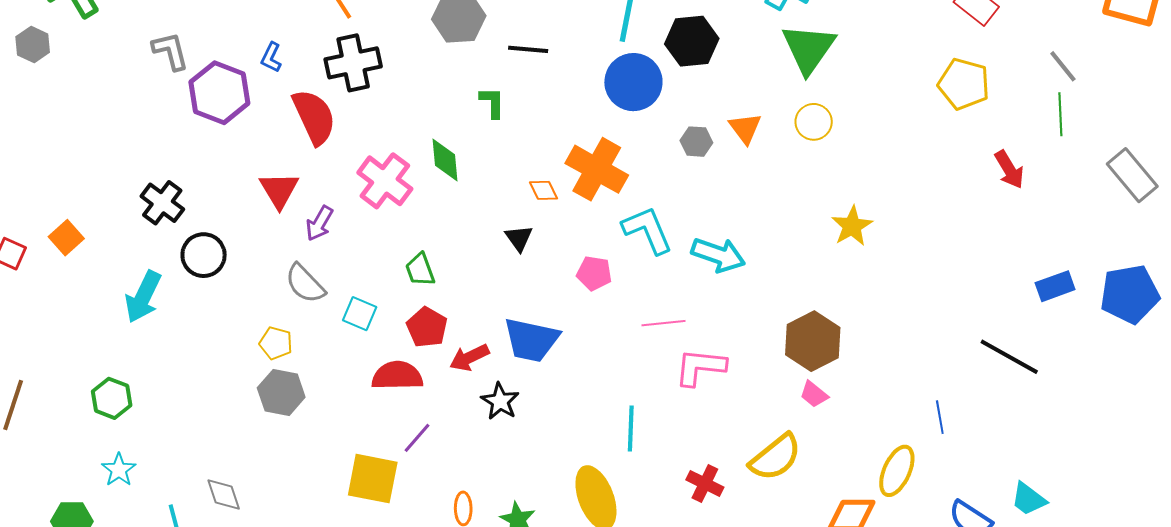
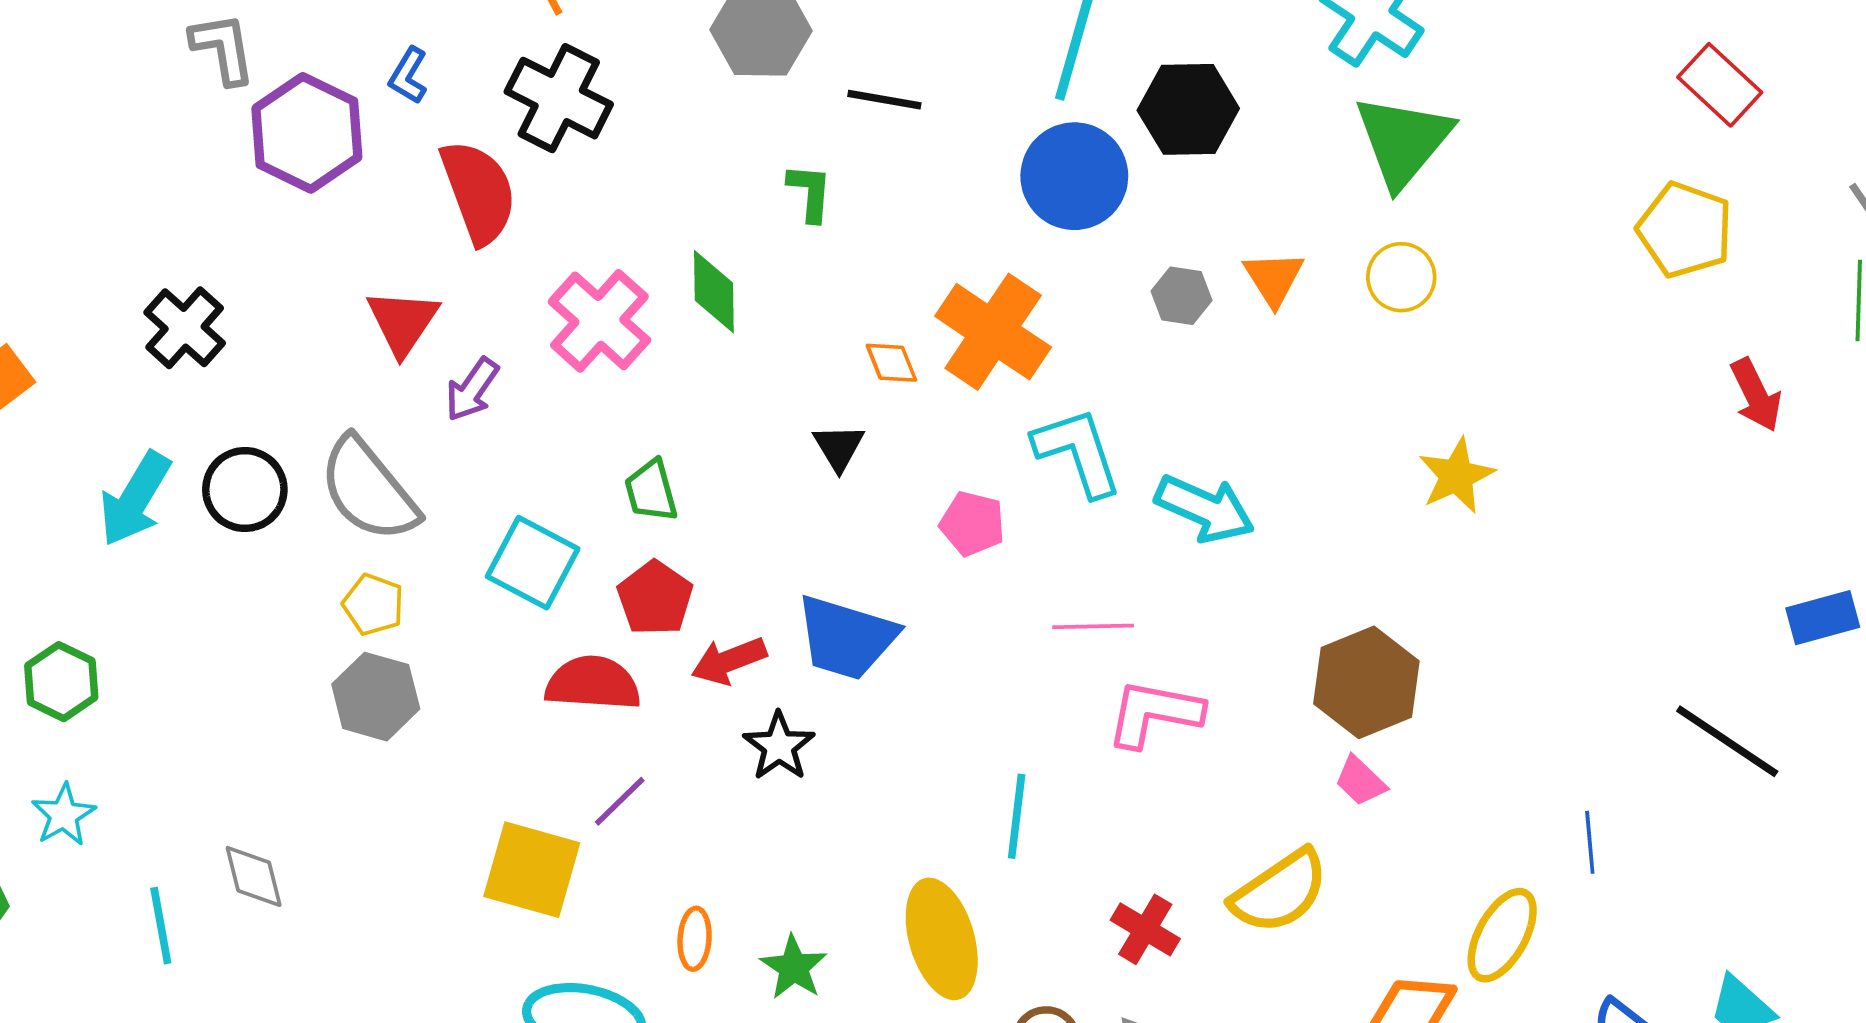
black cross: (353, 63) -> (559, 98), turned 34
black circle: (204, 255) -> (245, 490), moved
gray semicircle: (305, 284) -> (368, 490), moved, size x1.4
cyan square: (360, 314) -> (533, 563), size x1.4

